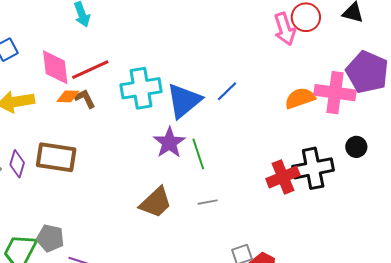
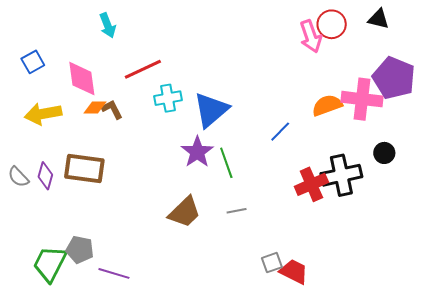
red line: (90, 70) -> (143, 69), moved
cyan cross: (141, 88) -> (168, 98), size x0.7
blue line: (227, 91) -> (280, 132), moved

